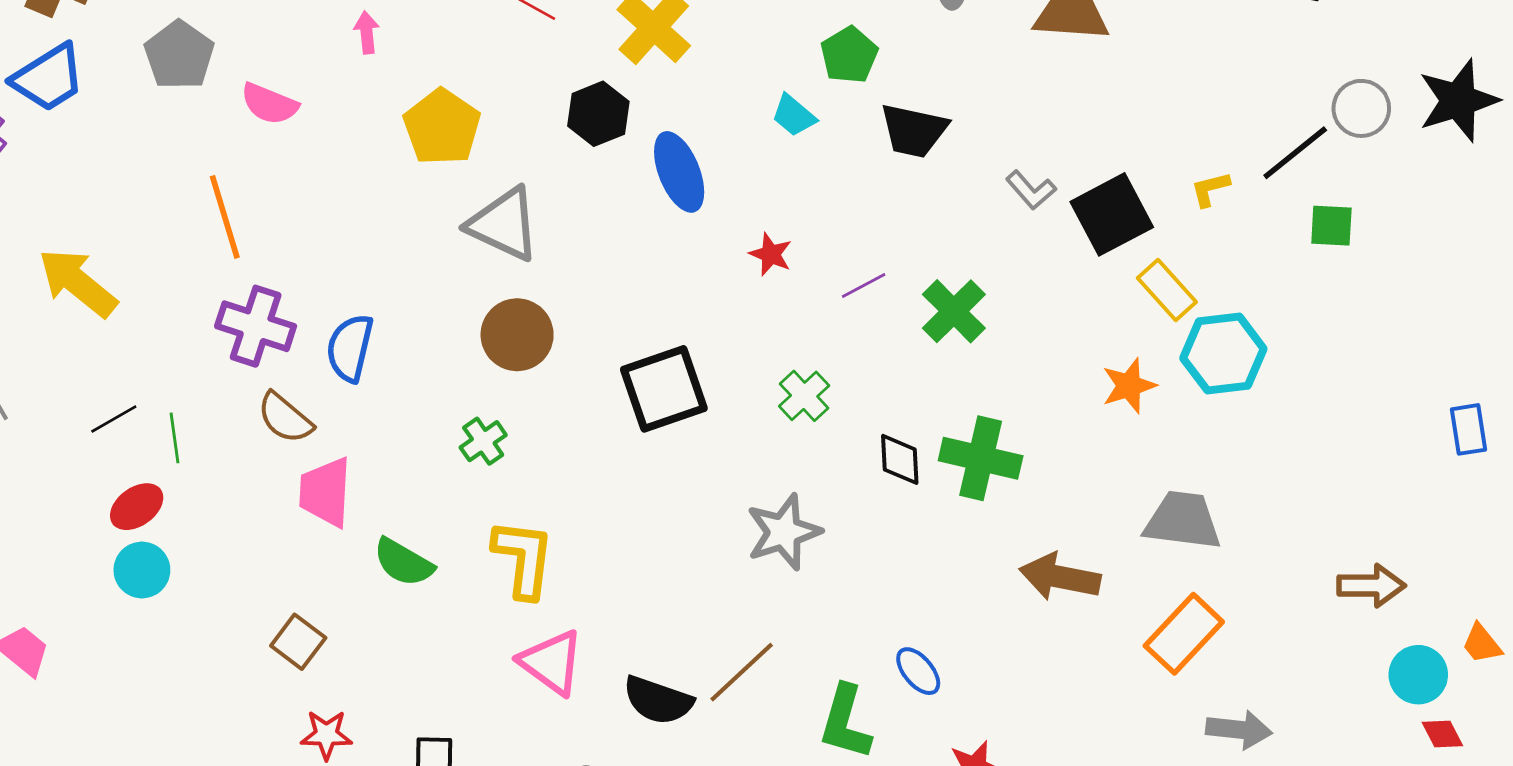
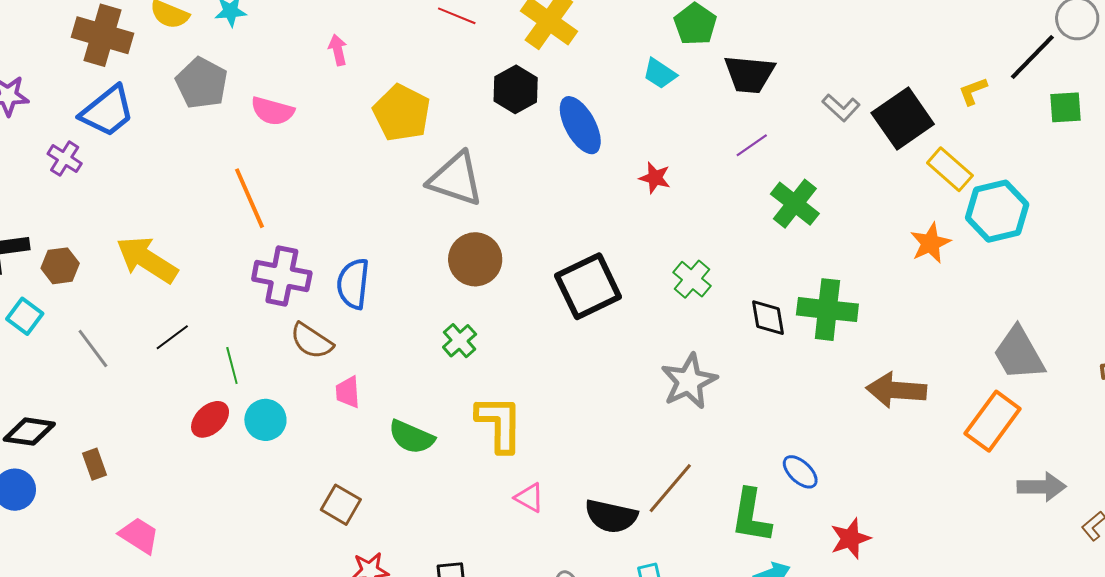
purple line: (864, 285) -> (752, 145), moved
black line: (114, 419) -> (172, 337), moved
pink trapezoid: (325, 492) -> (348, 392), size x0.6
gray trapezoid: (1183, 521) -> (1019, 354), moved, turned -120
cyan circle: (142, 570) -> (265, 420), moved
pink triangle: (552, 662) -> (529, 498), size x0.6

